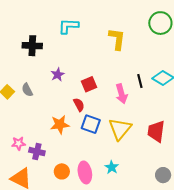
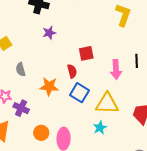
purple star: (58, 75) -> (49, 33), moved
gray semicircle: (27, 90) -> (21, 69), moved
yellow triangle: (120, 129) -> (107, 104), turned 40
cyan star: (112, 167) -> (100, 128), moved

